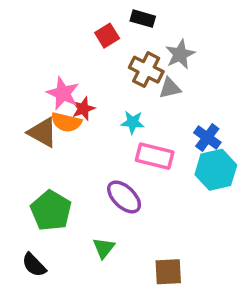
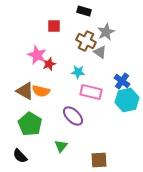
red square: (107, 36) -> (54, 26), moved, turned 32
gray triangle: (170, 88) -> (100, 52), turned 48
orange semicircle: (66, 122) -> (41, 91), moved
brown triangle: (42, 132) -> (25, 91), moved

